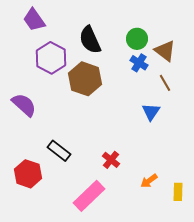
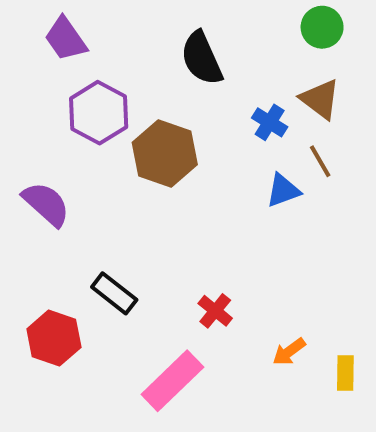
green circle: (137, 39) -> (322, 27), moved
black semicircle: (90, 40) -> (202, 58), moved
blue triangle: (151, 112) -> (283, 190), moved, turned 36

